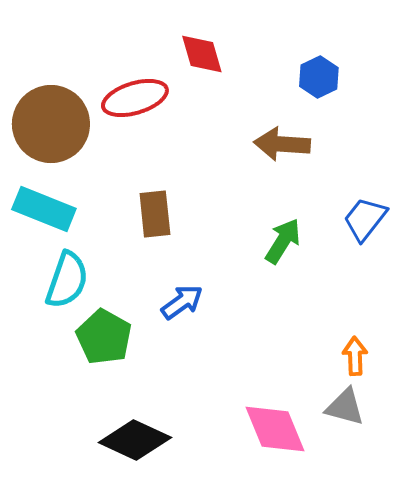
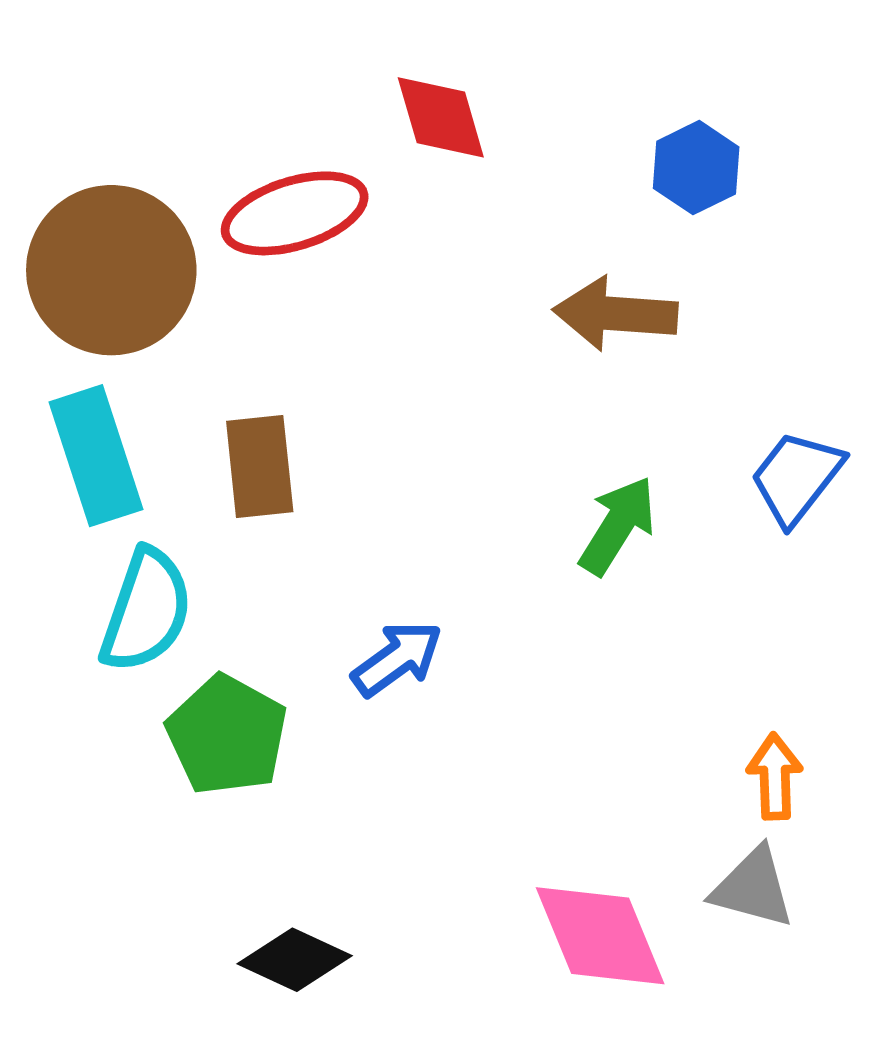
cyan rectangle: (44, 209) -> (96, 456), turned 50
brown rectangle: (155, 214) -> (260, 467), moved
black diamond: (135, 440) -> (295, 960), size x0.7

